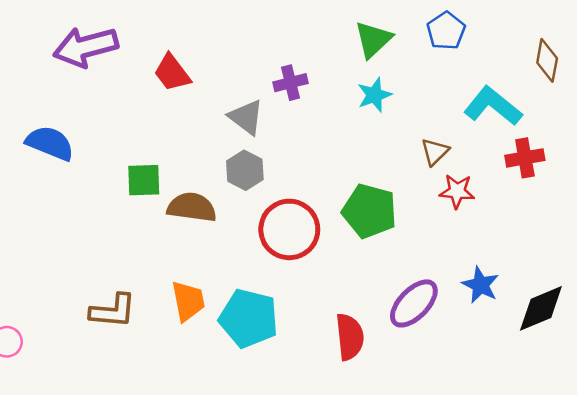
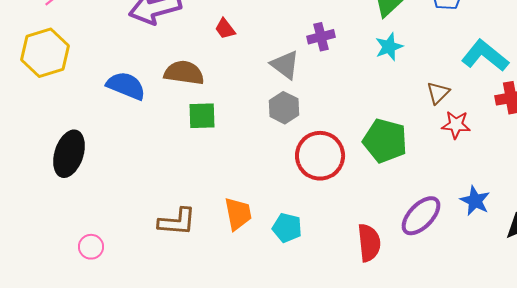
red trapezoid: (172, 73) -> (225, 29), size x0.7
brown semicircle: (192, 207) -> (184, 73), moved
cyan pentagon: (249, 318) -> (287, 228), size x0.6

